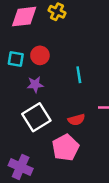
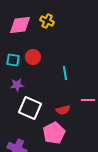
purple star: (35, 84) -> (17, 85), moved
white square: (36, 117) -> (30, 108), turned -35

